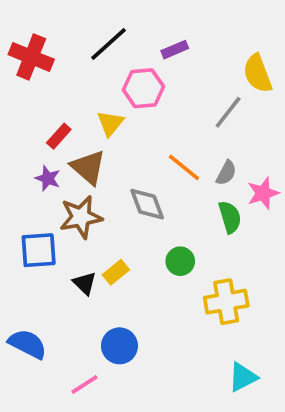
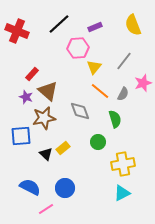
yellow semicircle: (258, 74) -> (133, 25), moved
yellow triangle: (110, 123) -> (94, 67), moved
pink star: (263, 193) -> (143, 83), moved
green semicircle: (230, 217) -> (115, 119), moved
blue semicircle: (27, 344) -> (30, 187), moved
cyan triangle: (243, 377) -> (122, 193), moved

